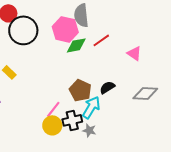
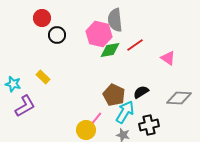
black circle: (23, 30) -> (57, 35), size x0.6
pink line: (53, 109) -> (95, 120), moved
black cross: (72, 120) -> (149, 125), moved

